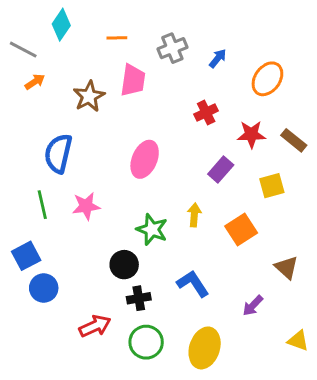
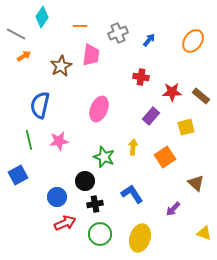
orange ellipse: (267, 79) -> (193, 41), moved
red cross: (206, 112) -> (141, 77), turned 35
blue circle: (44, 288) -> (57, 197), moved

